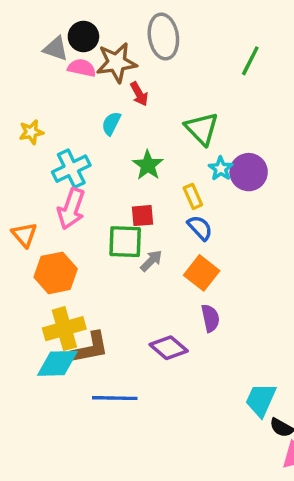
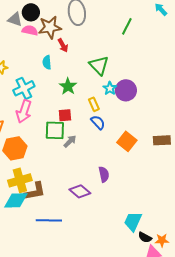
cyan semicircle: (111, 123) -> (47, 62), turned -32
orange square: (202, 273) -> (127, 141), moved

